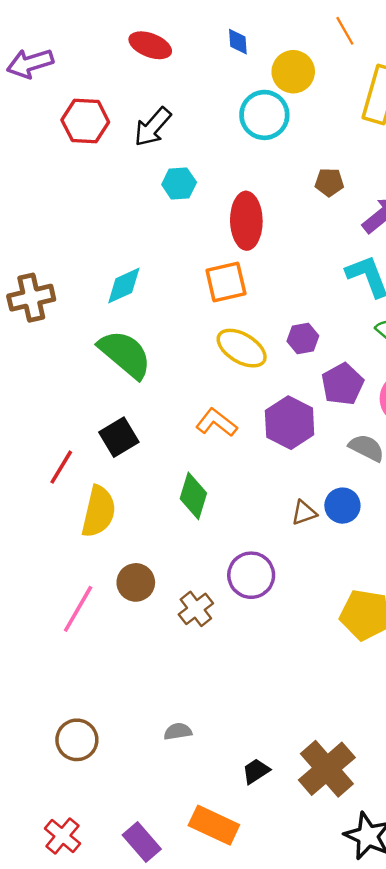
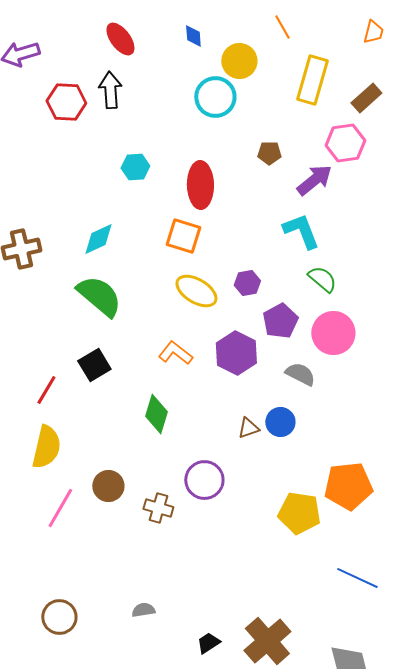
red ellipse: (150, 45) -> (120, 39), turned 32
black arrow: (153, 127) -> (110, 90), moved, turned 135
cyan hexagon: (179, 183) -> (135, 167), moved
orange square: (226, 282) -> (183, 236), turned 30
yellow semicircle: (99, 512) -> (46, 447), moved
brown cross: (196, 609) -> (158, 508), turned -36

